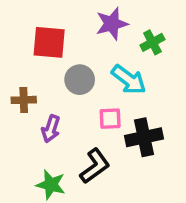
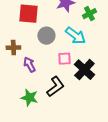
purple arrow: (51, 129) -> (29, 65), turned 133
black cross: (144, 137) -> (84, 70), turned -35

